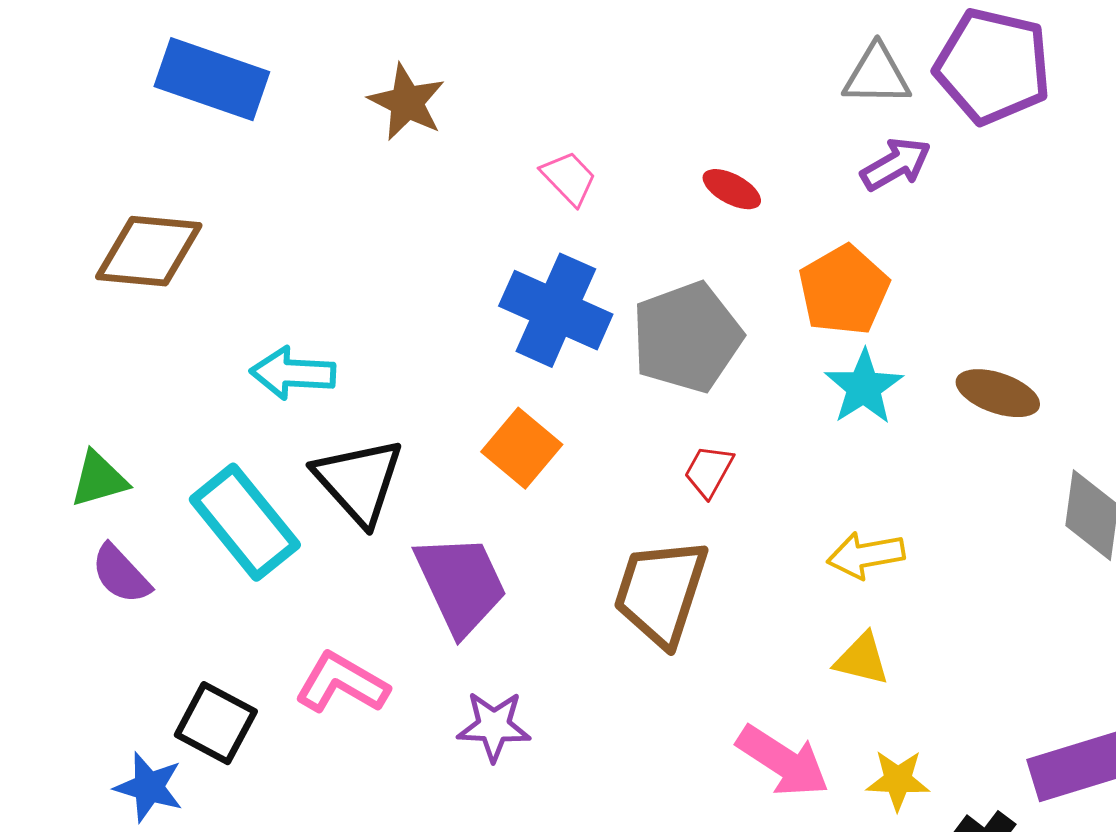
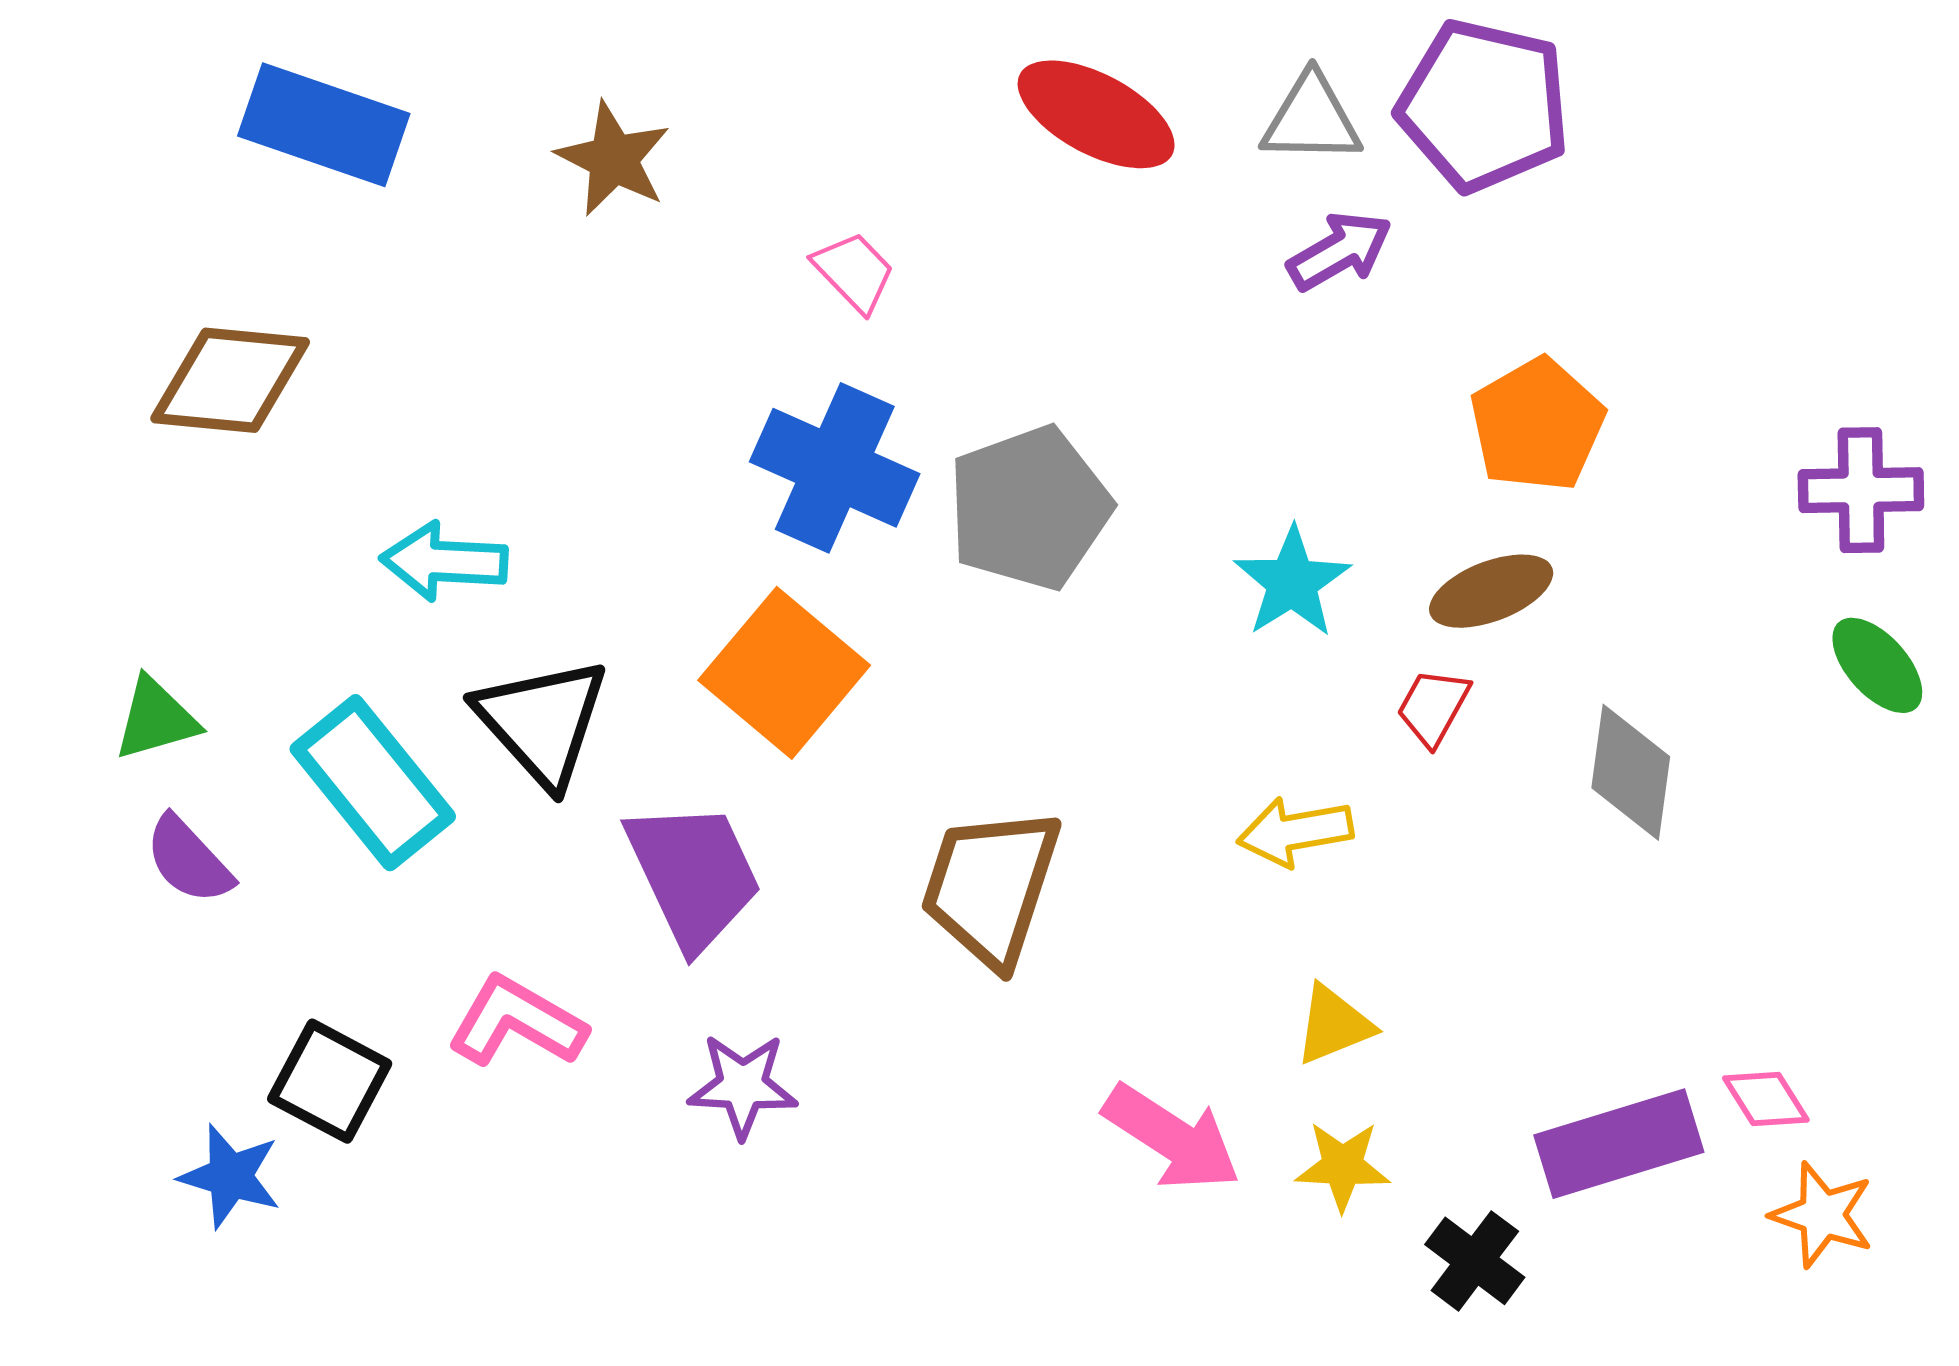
red ellipse: (732, 189) -> (1096, 114), moved, size x1.8
orange pentagon: (844, 290) -> (1537, 425), moved
brown ellipse: (998, 393) -> (1491, 591), turned -40
orange square: (522, 448) -> (784, 673), size x1.4
red trapezoid: (709, 471) -> (1433, 707), moved
yellow triangle: (862, 659) -> (1334, 1025), moved, turned -36

